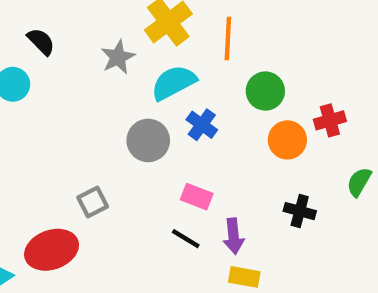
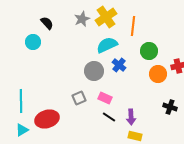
gray star: (118, 57) -> (82, 19), moved
pink rectangle: (197, 197) -> (105, 98), moved
gray square: (93, 202) -> (79, 98), moved
black cross: (300, 211) -> (170, 107), moved

